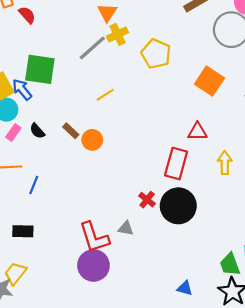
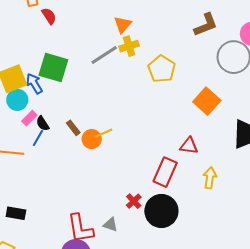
yellow line: (105, 95) -> (104, 133), moved
pink rectangle: (13, 133) -> (29, 118), moved
blue line: (34, 185) -> (38, 138), moved

